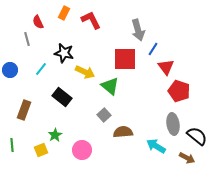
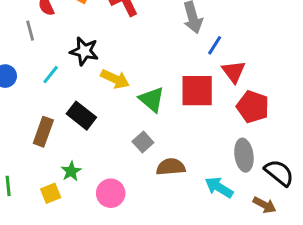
red square: (125, 59) -> (197, 91), moved
brown rectangle: (24, 110) -> (43, 132), moved

